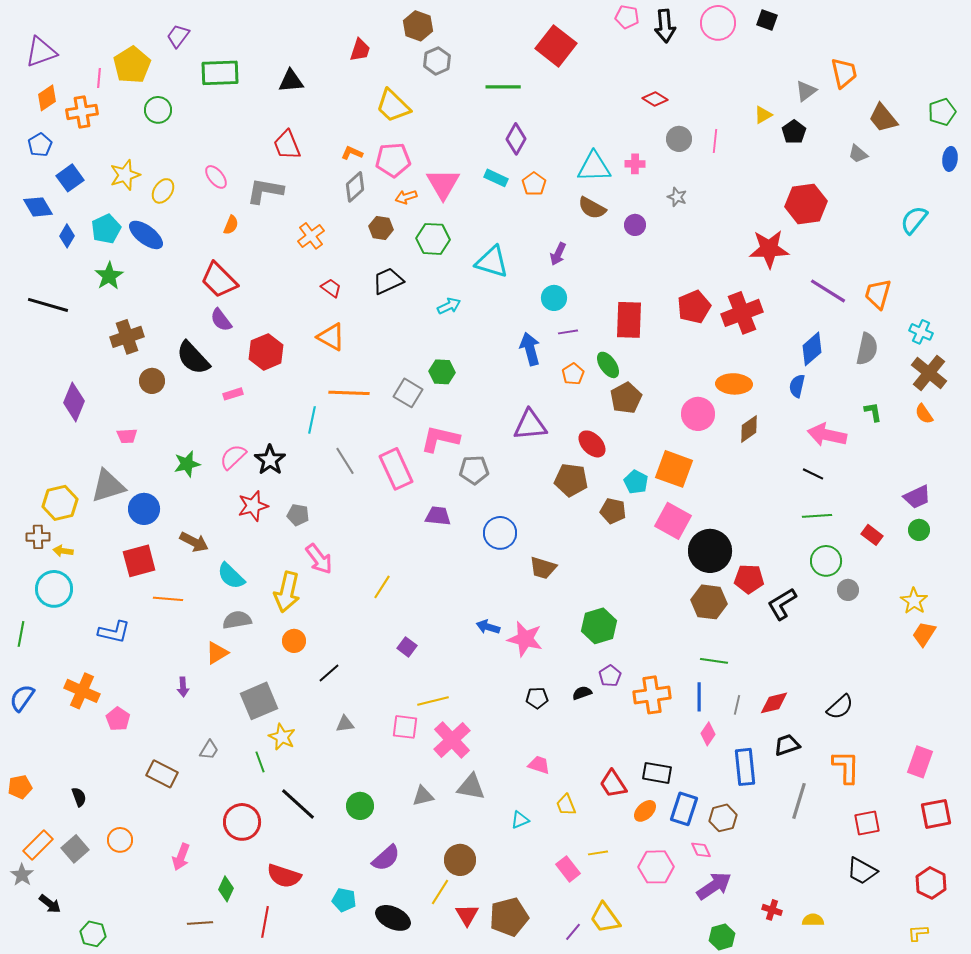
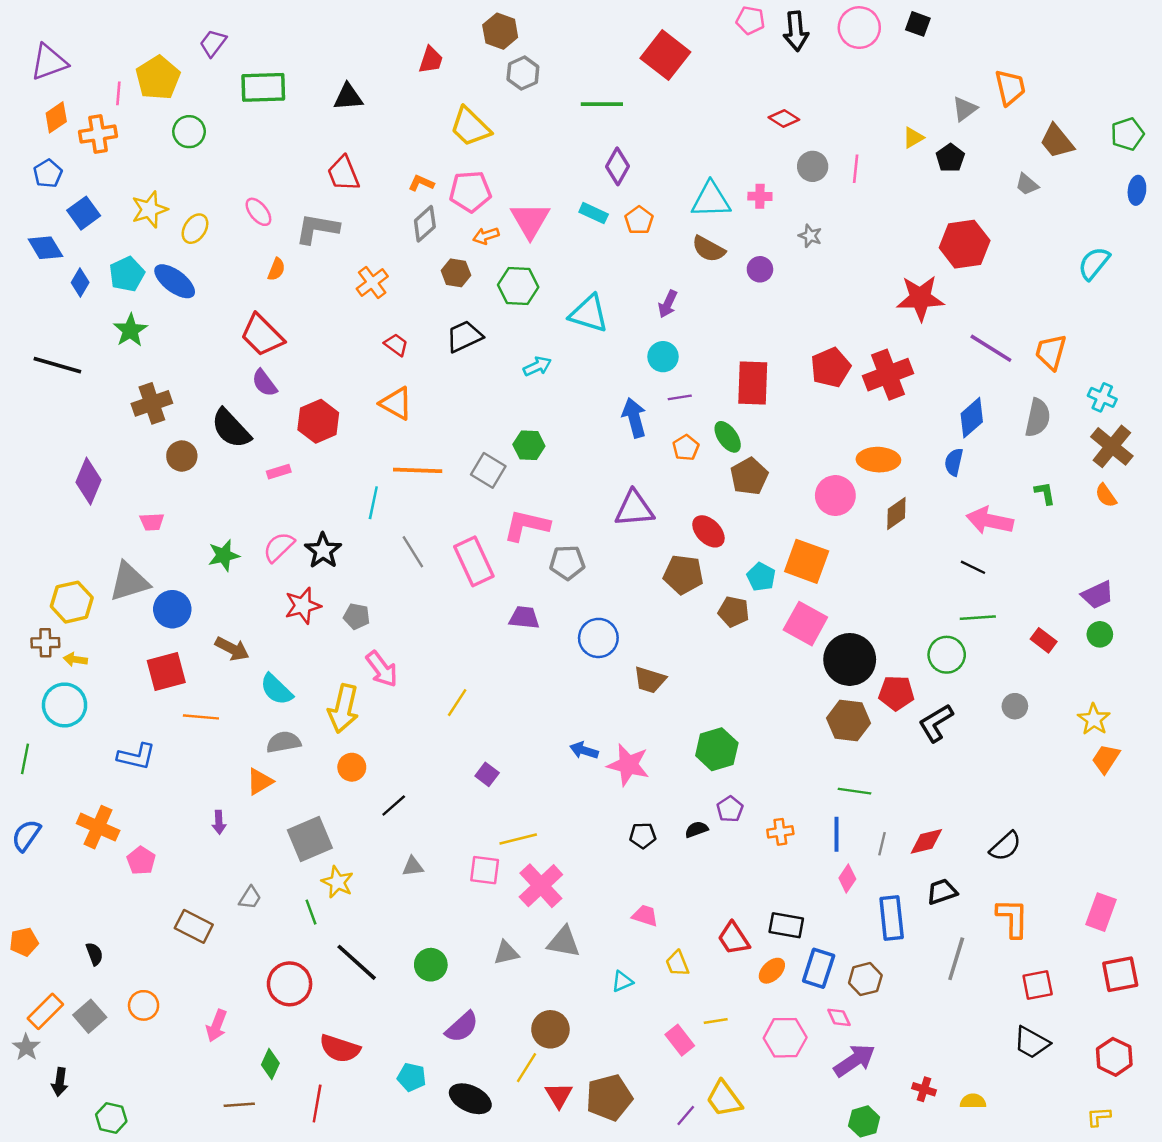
green circle: (826, 561) -> (947, 655), moved
orange cross: (652, 695) -> (780, 832), size x0.6
black arrow: (50, 904) -> (60, 1082), turned 60

